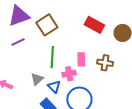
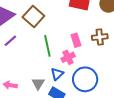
gray triangle: (37, 79) -> (38, 83), moved
blue triangle: (54, 87) -> (57, 74), turned 48

